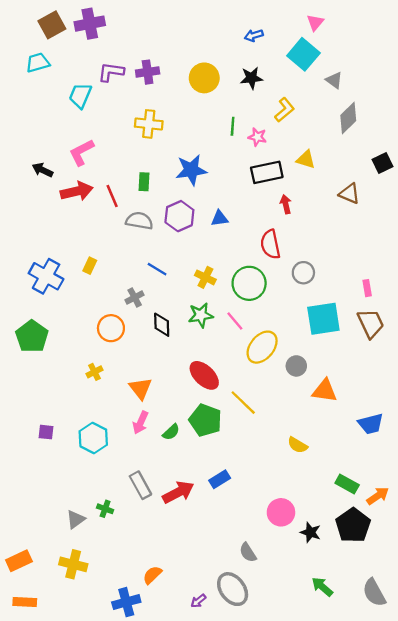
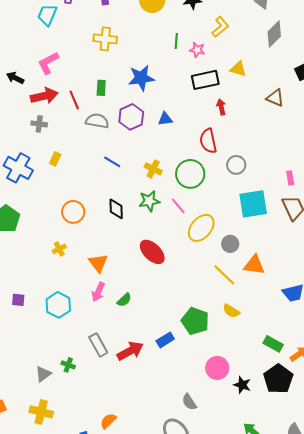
gray cross: (135, 297) -> (39, 124), moved, turned 35
yellow line: (243, 403) -> (224, 275), moved
green pentagon: (205, 420) -> (195, 321), moved

